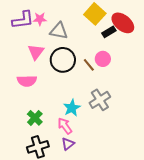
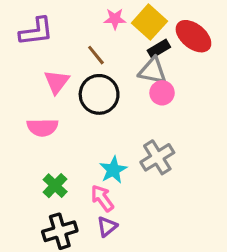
pink star: (40, 19) -> (115, 19), moved
gray triangle: (59, 31) -> (153, 71), moved
black rectangle: (109, 32) -> (159, 49), moved
brown line: (89, 65) -> (96, 55), moved

